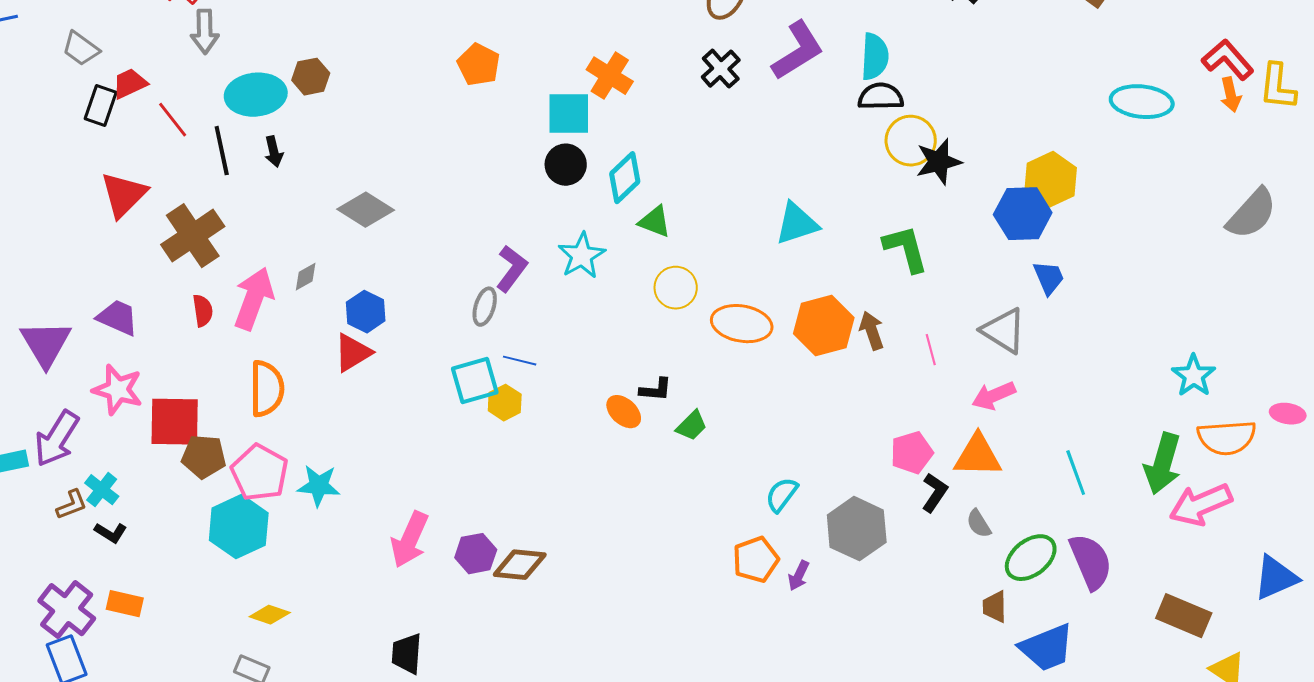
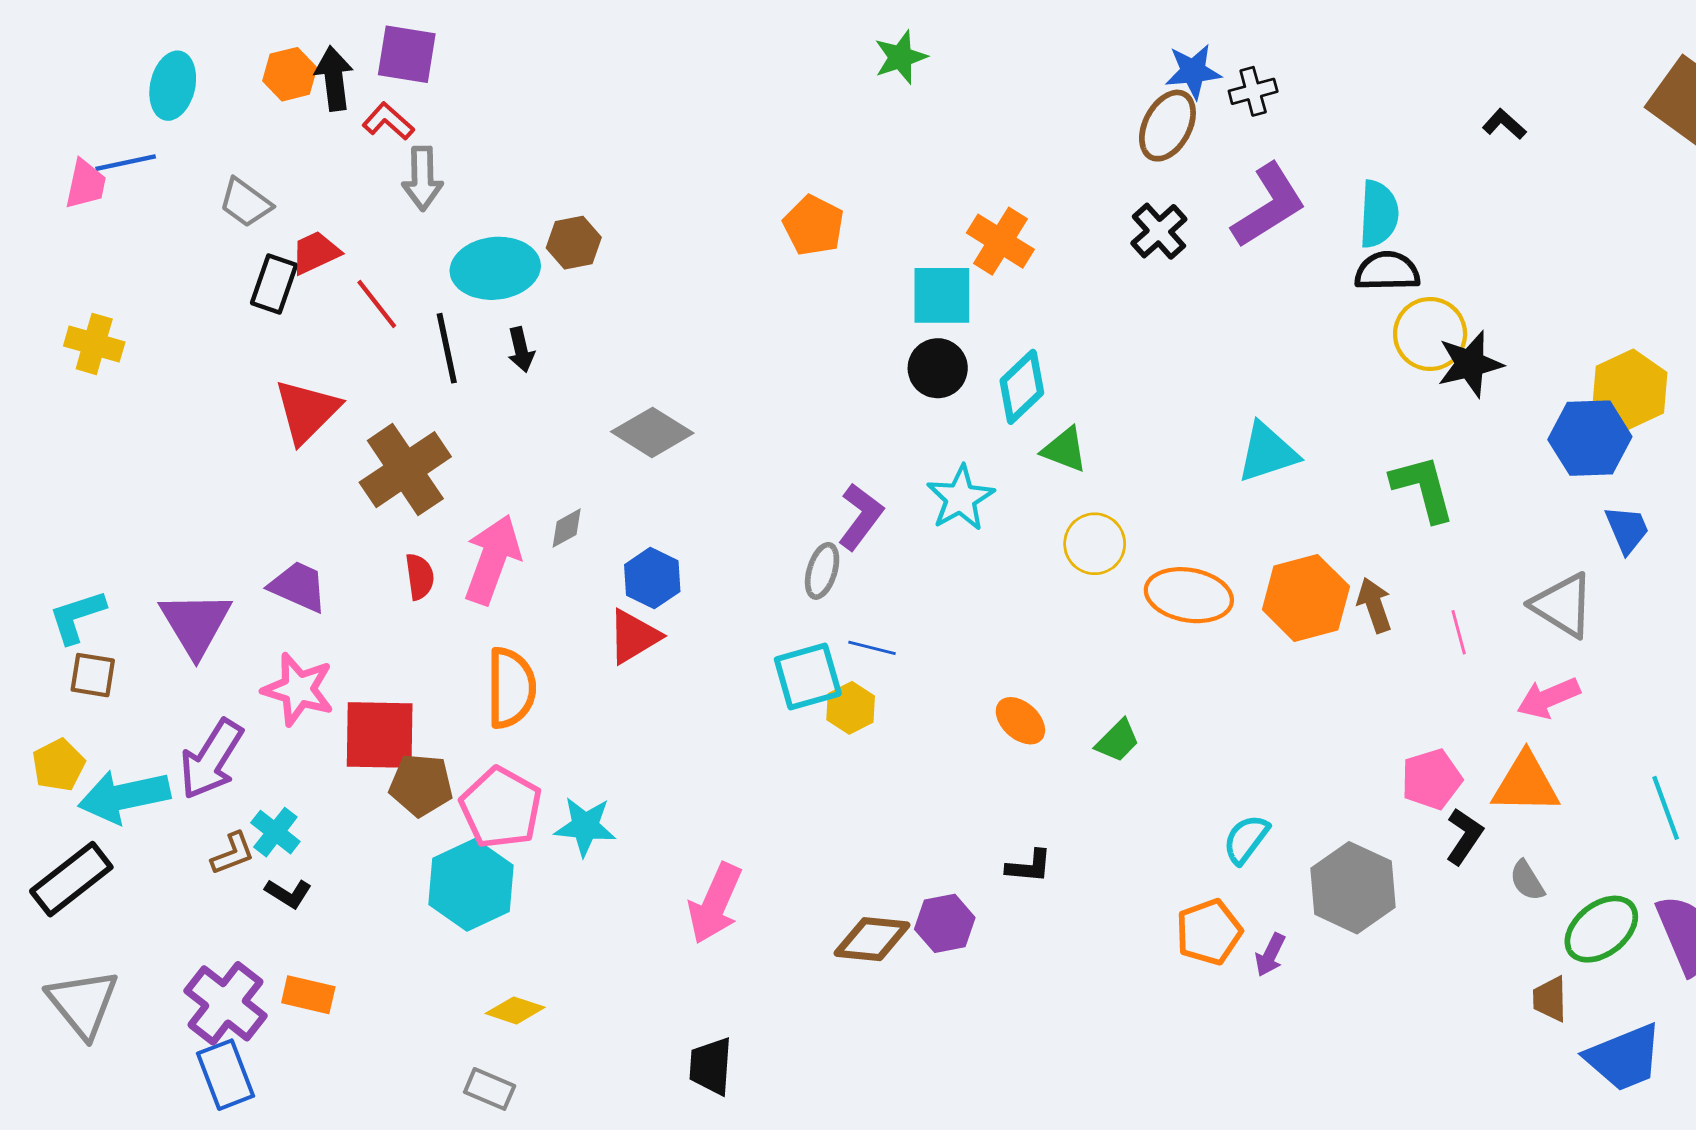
black L-shape: (656, 390) -> (1029, 866), moved
purple hexagon: (476, 554) -> (945, 923), moved

